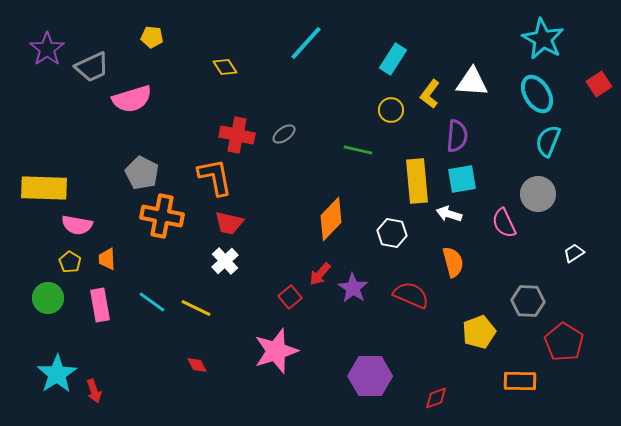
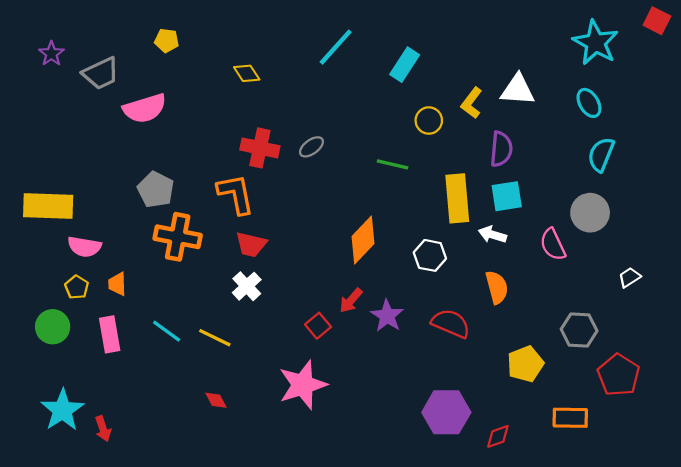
purple star: (47, 49) -> (51, 54), size x0.7
cyan rectangle: (393, 59) -> (405, 65), moved
red square: (599, 84) -> (657, 21), moved, turned -30
cyan ellipse: (537, 94) -> (589, 103), size x0.7
purple hexagon: (370, 376) -> (446, 412), moved
red diamond: (436, 398) -> (498, 436), moved

